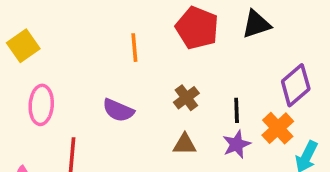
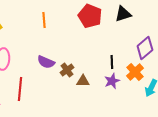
orange line: (134, 48) -> (44, 20), moved
brown cross: (186, 98) -> (67, 70), moved

